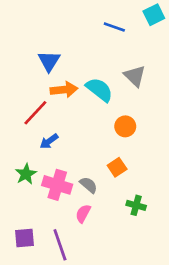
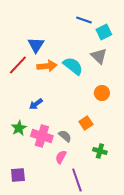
cyan square: (154, 15) -> (104, 32), moved
red line: (35, 113) -> (18, 65), moved
orange circle: (125, 126) -> (102, 93), moved
purple line: (60, 245) -> (77, 180), moved

